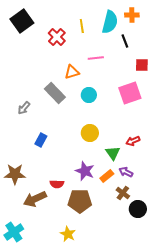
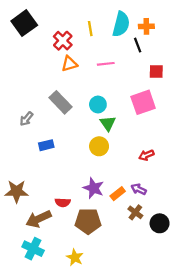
orange cross: (132, 15) -> (146, 26), moved
orange triangle: (72, 72) -> (69, 64), moved
blue rectangle: (41, 140) -> (46, 145), moved, turned 48
green triangle: (113, 153) -> (108, 123), moved
black circle: (138, 209) -> (160, 223), moved
cyan cross: (14, 232) -> (33, 249), moved, turned -30

